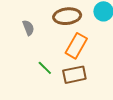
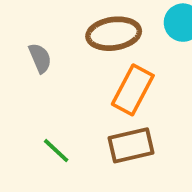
green line: (45, 68) -> (56, 151), moved

